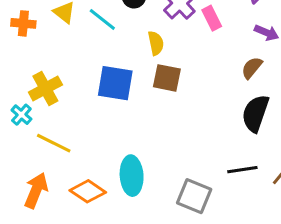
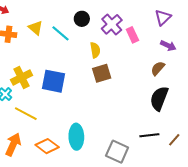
brown square: (167, 78) -> (102, 73), turned -30
blue square: (115, 83) -> (53, 81), moved

